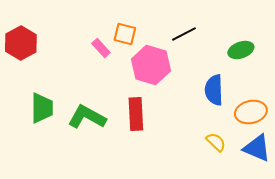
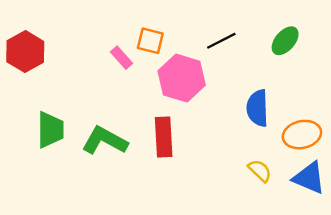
green ellipse: (241, 50) -> (285, 41), moved, turned -30

